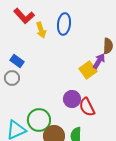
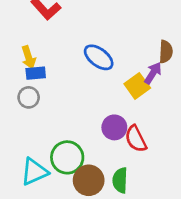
blue ellipse: (64, 24) -> (99, 57), moved, turned -60
yellow arrow: (41, 30) -> (29, 57), moved
blue rectangle: (17, 61) -> (36, 73), turned -40

